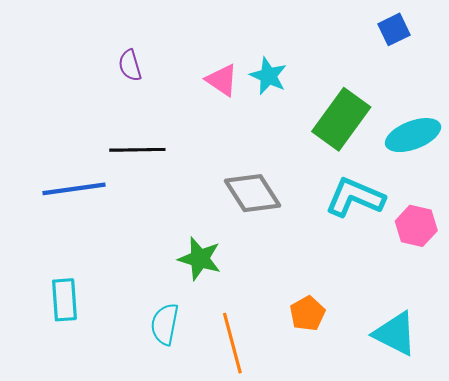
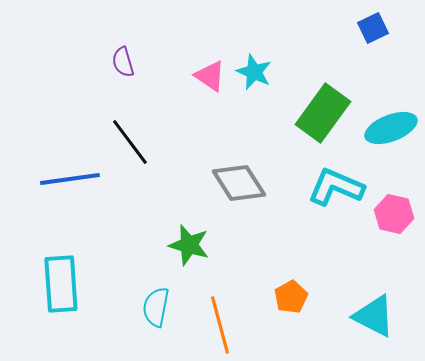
black line: (137, 150) -> (130, 142), turned 54
cyan rectangle: (64, 300) -> (61, 284), size x1.4

